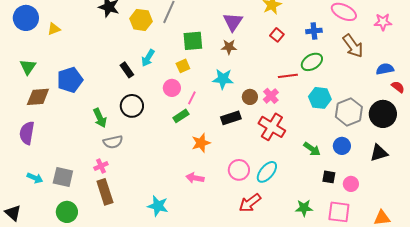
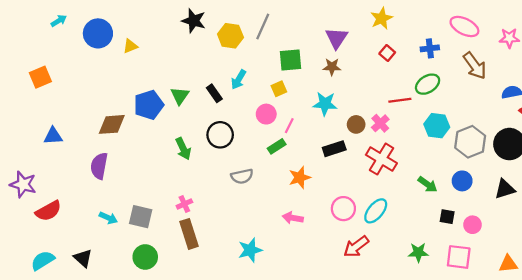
green triangle: (28, 67) -> (180, 96), moved
gray semicircle: (113, 142) -> (242, 176), moved
cyan star: (158, 206) -> (250, 250), turned -30

